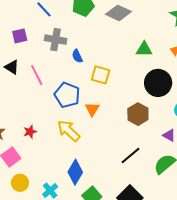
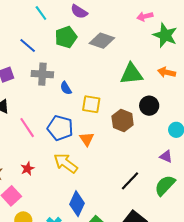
green triangle: (144, 49) -> (131, 74), size x1.4
pink line: (37, 75) -> (27, 128), moved
black circle: (158, 83) -> (149, 106), size x0.7
brown hexagon: (138, 114) -> (123, 121), moved

